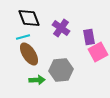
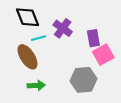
cyan line: (23, 37) -> (38, 38), moved
gray hexagon: (61, 70) -> (84, 80), moved

